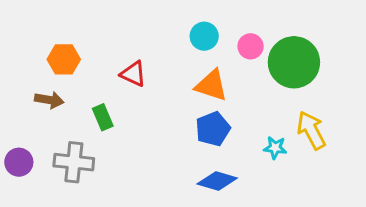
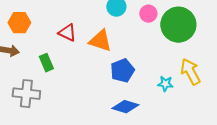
orange triangle: (211, 85) -> (100, 41), moved

